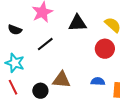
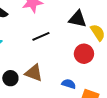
black triangle: (77, 23) -> (78, 19), moved
black line: (45, 44) -> (41, 36), moved

